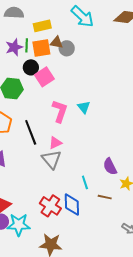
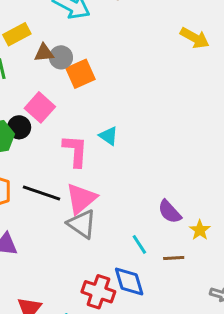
orange square: (41, 48) -> (80, 74), moved
black circle: (31, 67) -> (19, 127), moved
black line: (31, 132) -> (41, 193), turned -35
pink triangle: (55, 143) -> (81, 199), size x1.6

